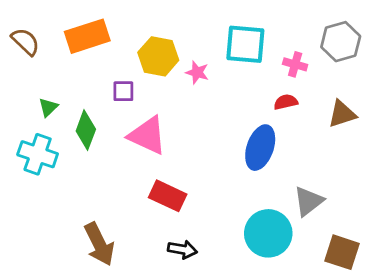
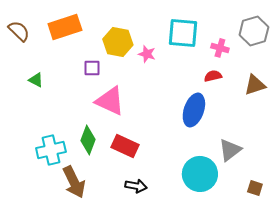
green triangle: (48, 107) -> (36, 80), turned -49
green diamond: (86, 130) -> (88, 140), moved
cyan cross: (38, 154) -> (51, 150), moved, turned -32
brown square: (342, 252) -> (255, 188), size x0.6

